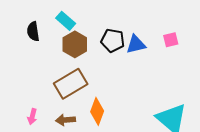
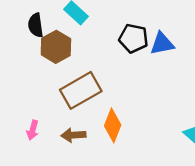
brown hexagon: (75, 44) -> (56, 47), moved

